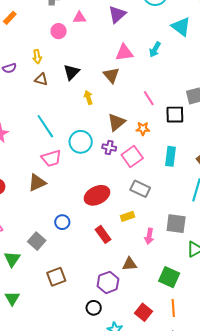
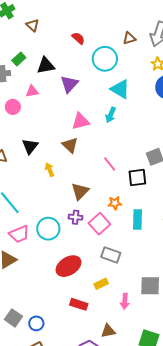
cyan triangle: (181, 27) -> (120, 89), moved
orange star: (143, 129) -> (115, 203), moved
cyan circle: (81, 142) -> (48, 229), moved
blue circle: (62, 222) -> (36, 323), moved
red rectangle: (103, 234) -> (79, 304), turned -30

